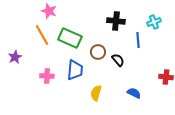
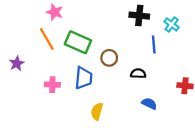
black cross: (116, 21) -> (139, 16), moved
cyan cross: (154, 22) -> (172, 24), turned -32
black semicircle: (118, 60) -> (138, 73), moved, turned -48
yellow semicircle: (96, 93) -> (97, 111), moved

